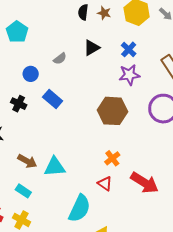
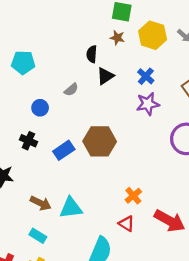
black semicircle: (83, 12) -> (92, 54), moved
cyan pentagon: (17, 32) -> (23, 62), turned -30
blue rectangle: (53, 99) -> (64, 150), moved, turned -72
brown hexagon: (113, 111) -> (100, 141), moved

